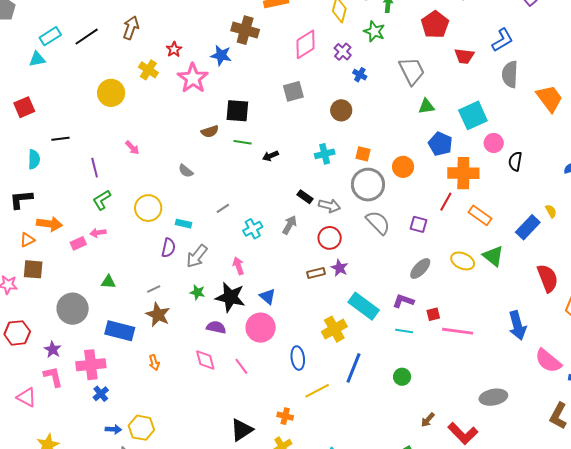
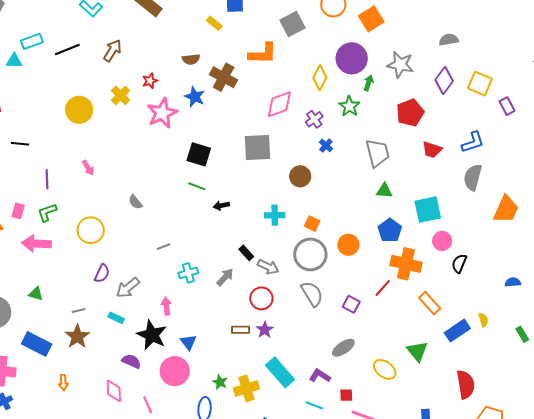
gray square: (293, 91) -> (258, 147), size x1.4
orange trapezoid: (549, 98) -> (506, 209), turned 48
brown semicircle: (210, 131) -> (191, 59), moved
orange rectangle: (480, 215) -> (430, 303), moved
cyan rectangle: (183, 224) -> (116, 318), moved
pink arrow: (98, 233) -> (36, 244), size x1.8
pink rectangle: (78, 243) -> (18, 211), moved, turned -63
yellow ellipse: (463, 261) -> (385, 369), moved
green star: (197, 292) -> (220, 382), moved

